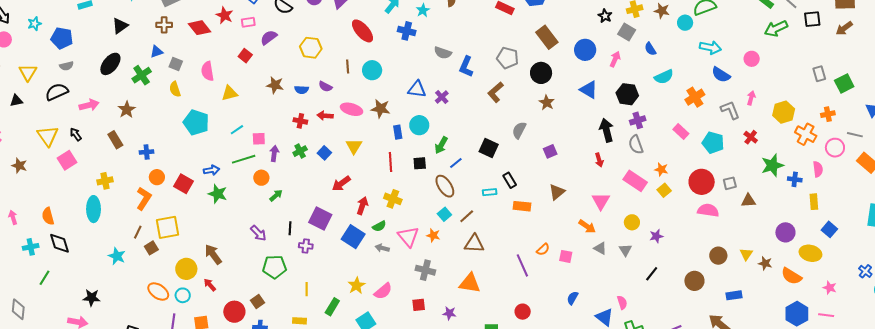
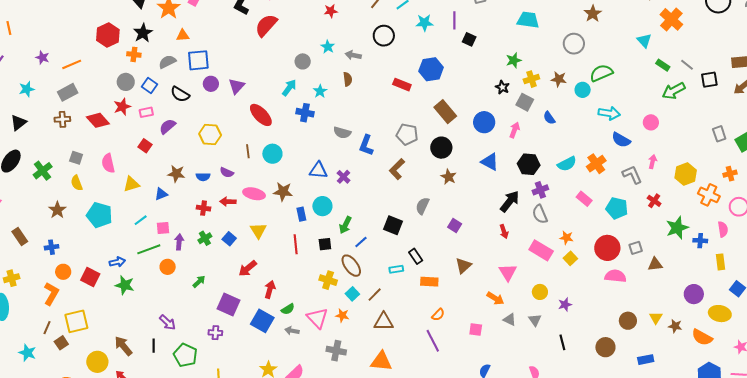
red star: (224, 15) -> (122, 107), turned 30
blue triangle: (157, 52) -> (161, 194), moved
cyan semicircle: (664, 77) -> (567, 164), moved
brown star: (127, 110) -> (57, 210), moved
black arrow: (606, 130) -> (510, 201), turned 55
purple square: (550, 151) -> (455, 225), turned -32
green arrow: (276, 195) -> (199, 282), moved
yellow cross: (393, 199) -> (328, 280), moved
black line: (290, 228) -> (154, 346), moved
orange semicircle: (543, 249) -> (438, 315), moved
green pentagon: (274, 267) -> (185, 355), turned 30
black line: (652, 274) -> (562, 342), turned -49

